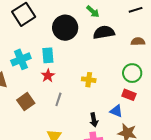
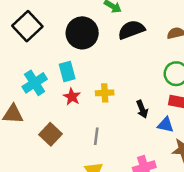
yellow cross: (89, 80) -> (105, 93), moved
gray line: (58, 99) -> (96, 136), moved
black arrow: (94, 120) -> (142, 109), moved

